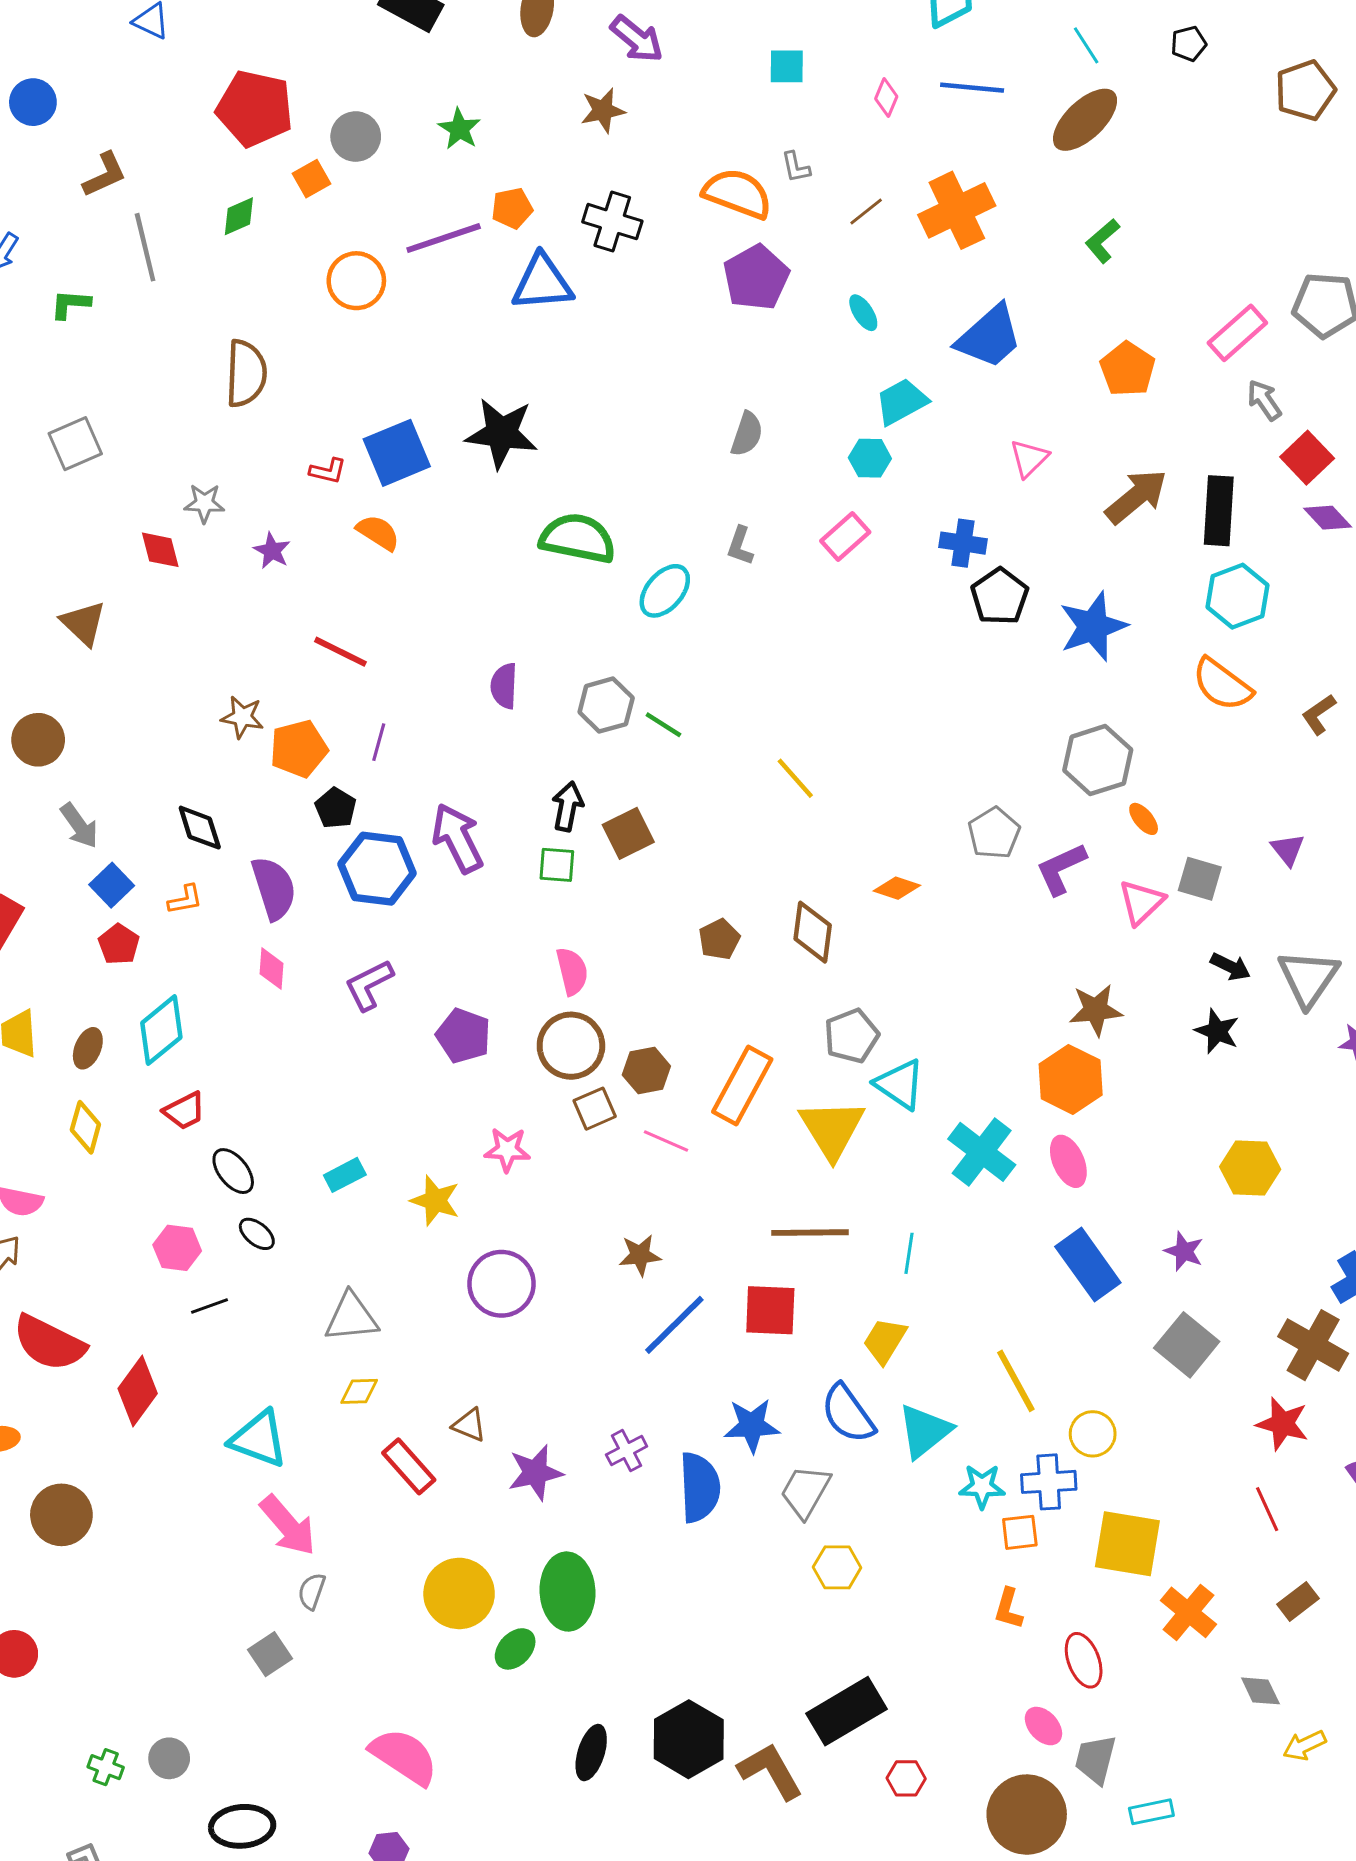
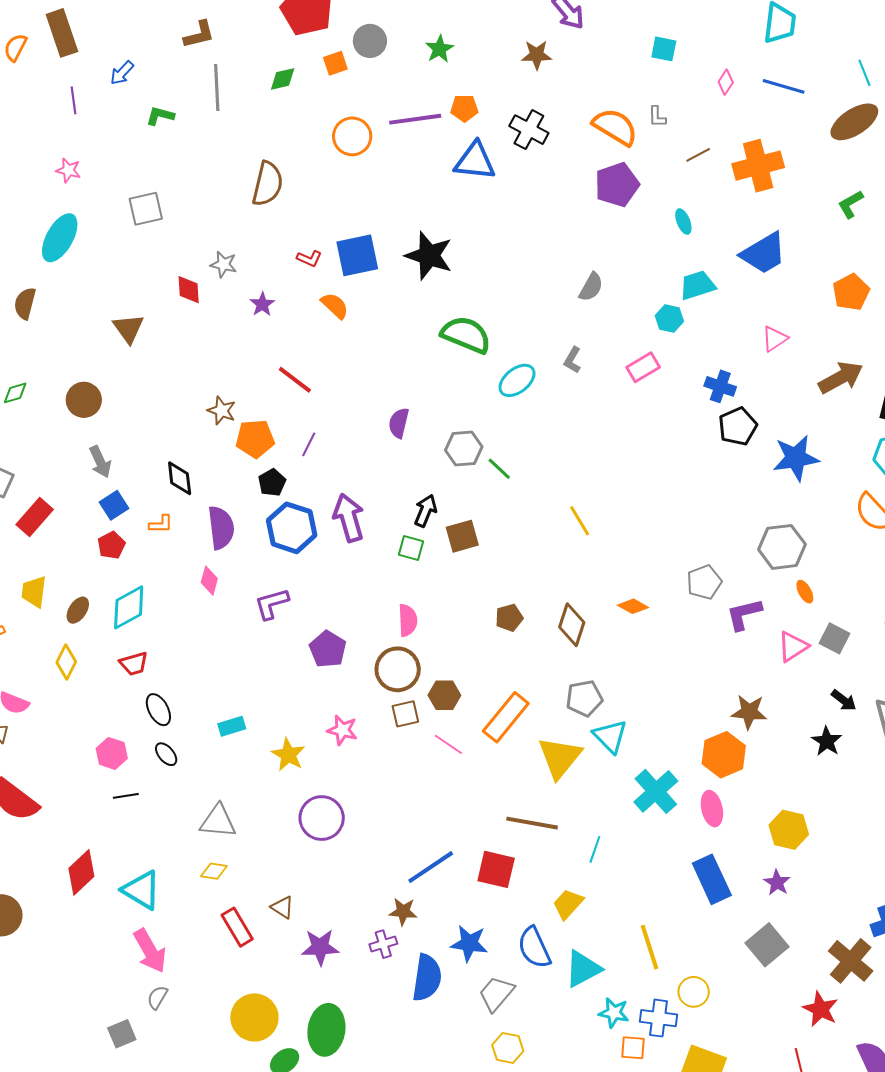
yellow hexagon: (1250, 1168) -> (789, 830), moved
brown star: (640, 1255) -> (403, 912), moved
red diamond: (138, 1391) -> (81, 872), moved

